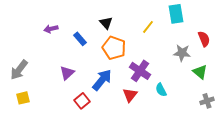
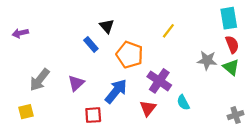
cyan rectangle: (176, 14) -> (229, 18), moved
black triangle: (106, 23) -> (107, 26), moved
purple arrow: (51, 29) -> (20, 33), moved
gray arrow: (19, 70) -> (40, 80), moved
green triangle: (200, 72) -> (231, 67), moved
red square: (82, 101) -> (93, 115), turned 35

